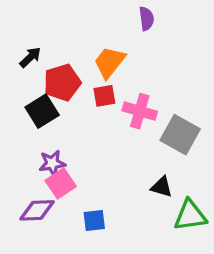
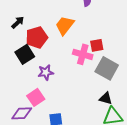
red square: (104, 96) -> (97, 45), moved
purple star: (52, 163) -> (46, 72), moved
black triangle: (162, 187) -> (106, 98), moved

